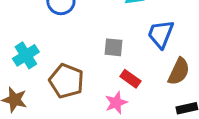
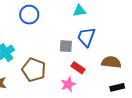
blue trapezoid: (161, 34) -> (86, 37), moved
brown semicircle: (179, 71) -> (111, 62), turned -108

